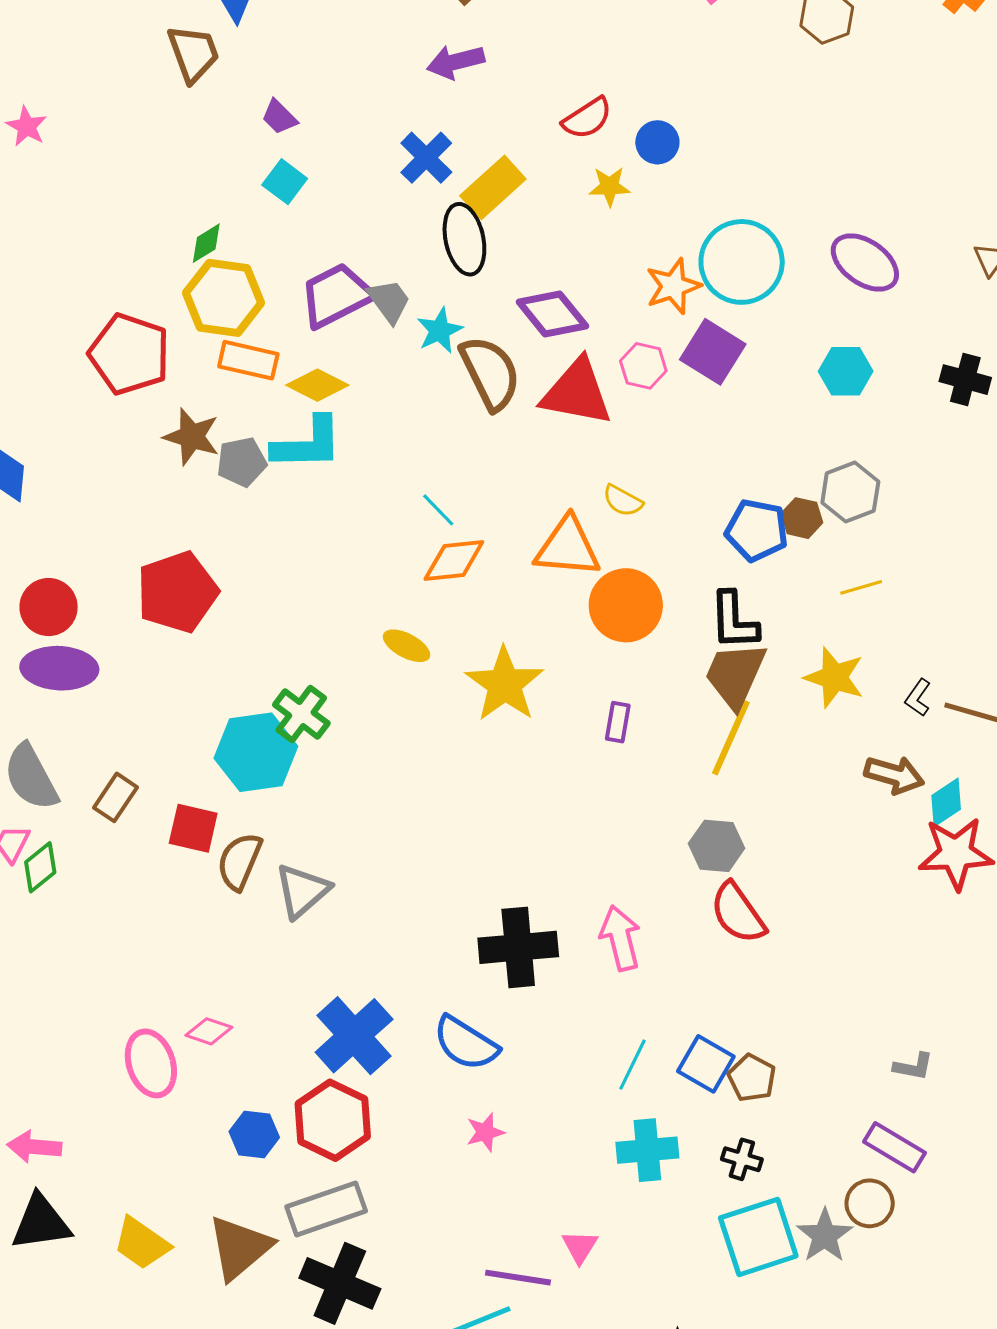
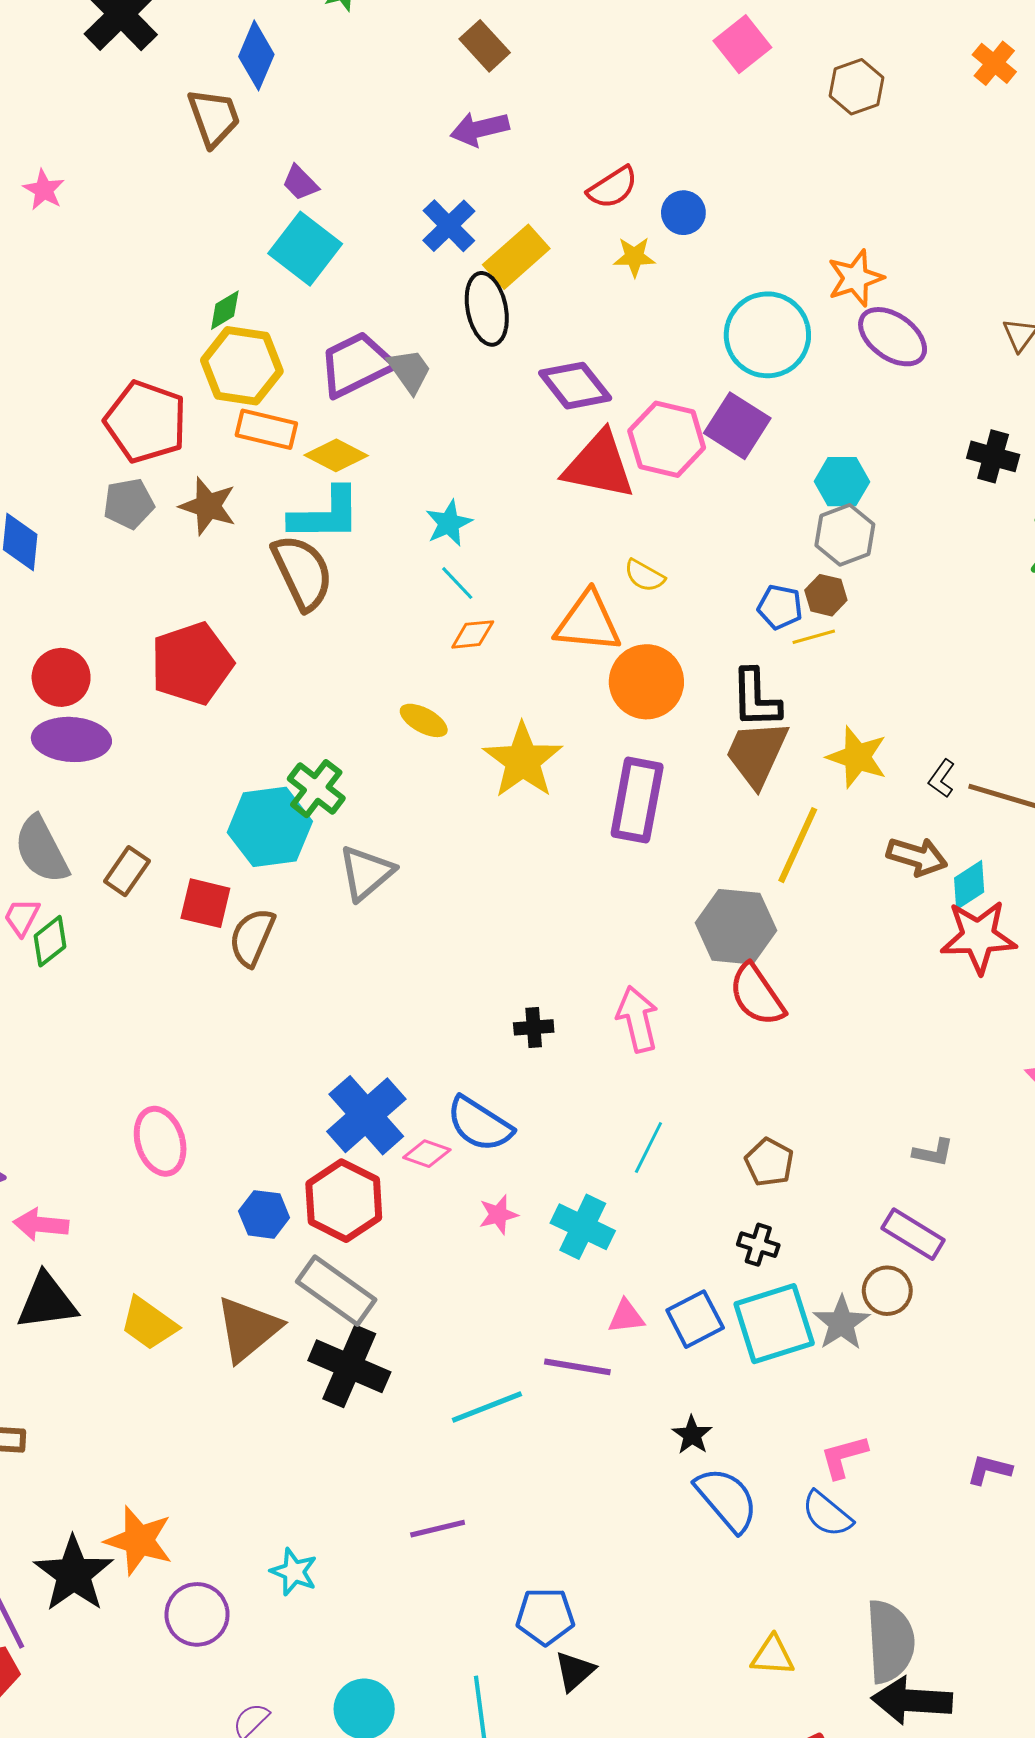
cyan square: (285, 182) -> (305, 249), size x1.6
orange star: (673, 286) -> (855, 278), moved
cyan star: (440, 330) -> (449, 523), moved
pink hexagon: (643, 366) -> (667, 439), size x1.6
cyan hexagon: (846, 371) -> (842, 482), moved
brown semicircle: (490, 373) -> (302, 572), moved
gray pentagon: (242, 462) -> (129, 504), moved
gray hexagon: (850, 492) -> (845, 535), moved
blue pentagon: (757, 530) -> (780, 607), size x0.7
orange diamond: (454, 560) -> (473, 634), size x0.7
yellow line: (861, 587) -> (814, 637), moved
purple rectangle: (618, 722) -> (637, 800), size x2.0
yellow line: (731, 738) -> (798, 845), moved
gray hexagon: (717, 846) -> (736, 927), size x1.4
gray triangle: (302, 891) -> (366, 873), moved
black cross: (518, 947) -> (534, 1027), size x0.5
pink diamond: (209, 1031) -> (427, 1154), moved
blue square: (706, 1064) -> (695, 1319), moved, turned 32
cyan cross: (647, 1150) -> (583, 1227), moved, turned 30
gray rectangle: (326, 1209) -> (336, 1291), turned 54
pink triangle: (580, 1247) -> (626, 1316), moved, turned 51
purple line: (518, 1278) -> (577, 1367), moved

